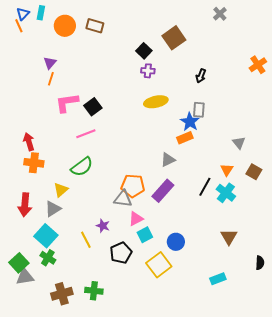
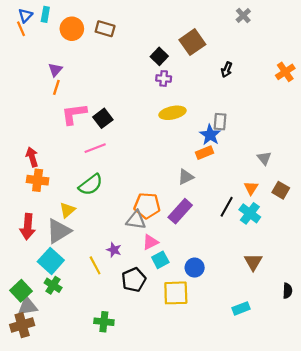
black arrow: (201, 76) -> (227, 70), moved
gray triangle: (53, 209) -> (59, 231), size x1.4
yellow square: (159, 265) -> (176, 293), turned 35
brown cross: (62, 294) -> (22, 325), moved

